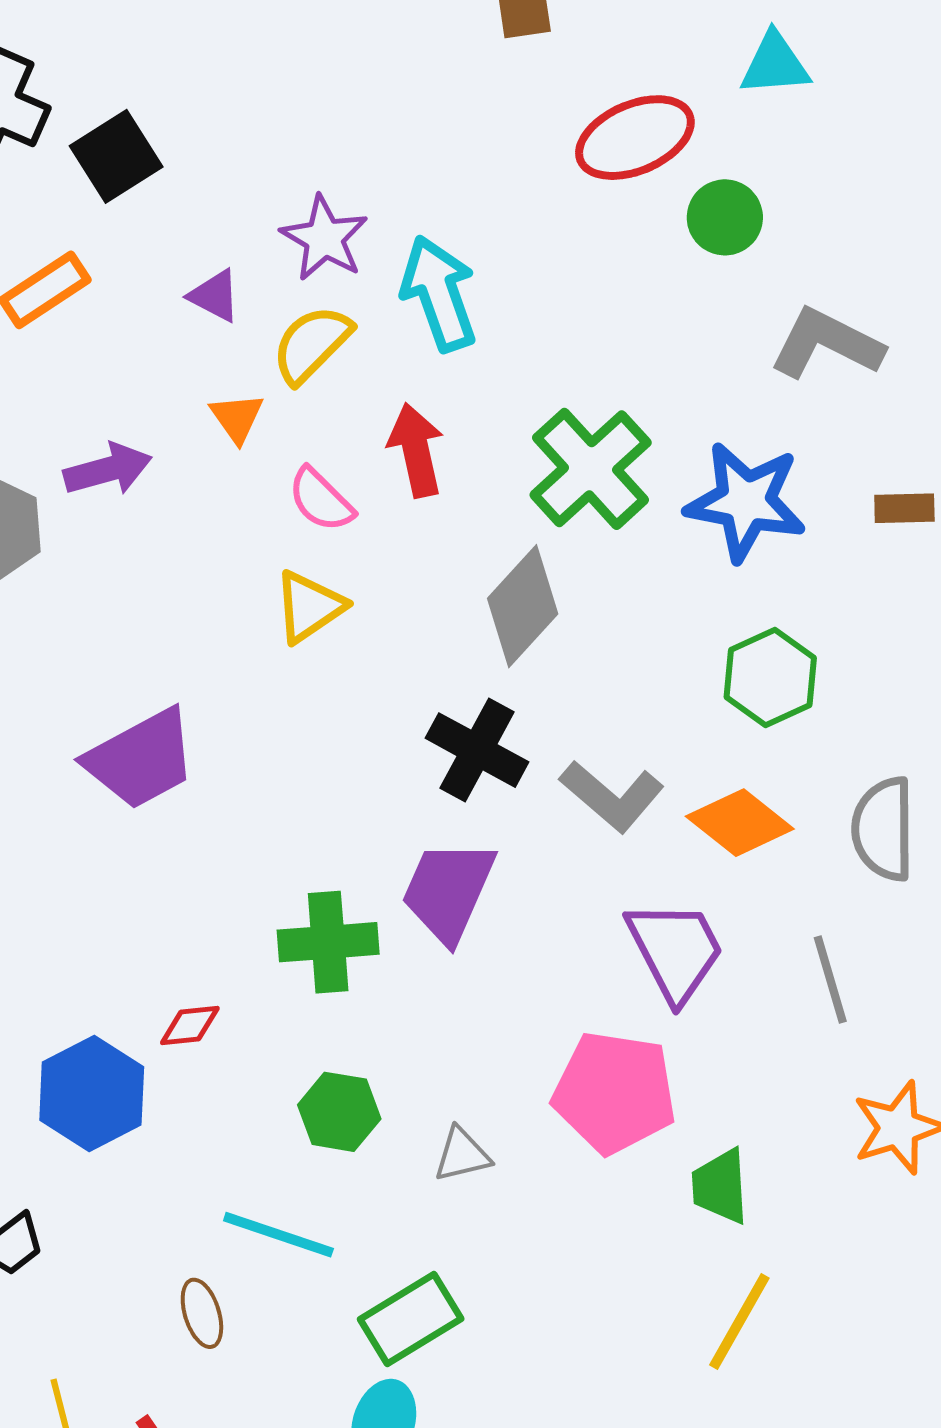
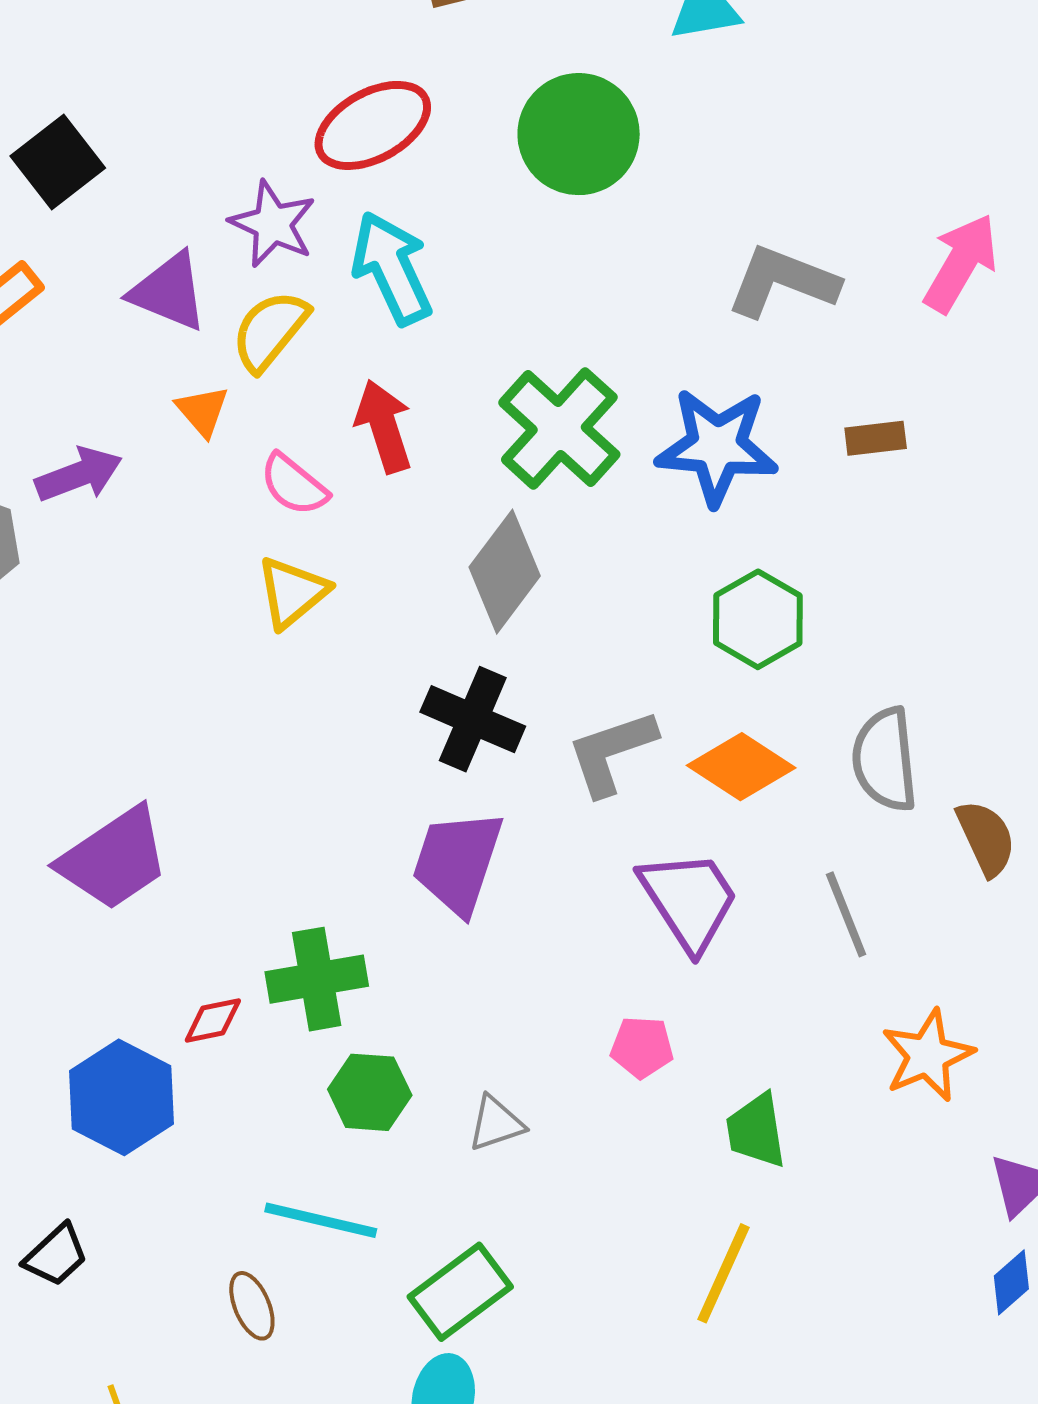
red ellipse: (635, 138) -> (373, 125), moved
green circle: (725, 217) -> (579, 134), moved, size x1.6
purple triangle: (215, 296) -> (169, 292), size x1.5
purple trapezoid: (141, 759) -> (114, 859), moved
gray L-shape: (612, 796) -> (611, 752), turned 126
green cross: (328, 942) -> (317, 979), moved
pink pentagon: (615, 1092) -> (642, 1047), size x0.5
yellow line: (739, 1321) -> (724, 1273), moved

